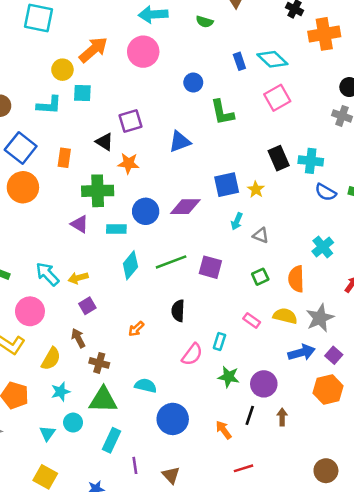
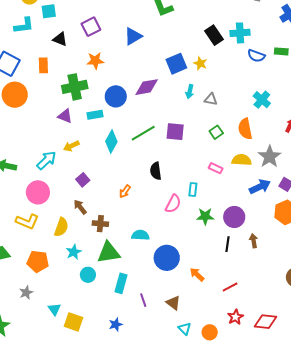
black triangle: (104, 142) -> (60, 39), moved
cyan arrow: (47, 274) -> (47, 160), turned 100
yellow arrow: (78, 278) -> (71, 146), moved
orange arrow: (224, 430) -> (197, 274), moved
cyan triangle: (47, 433) -> (54, 309), moved

